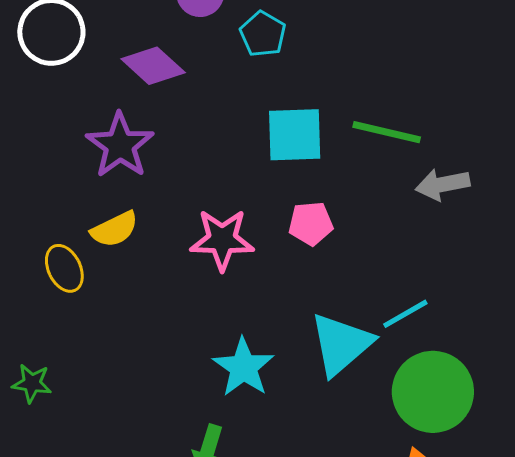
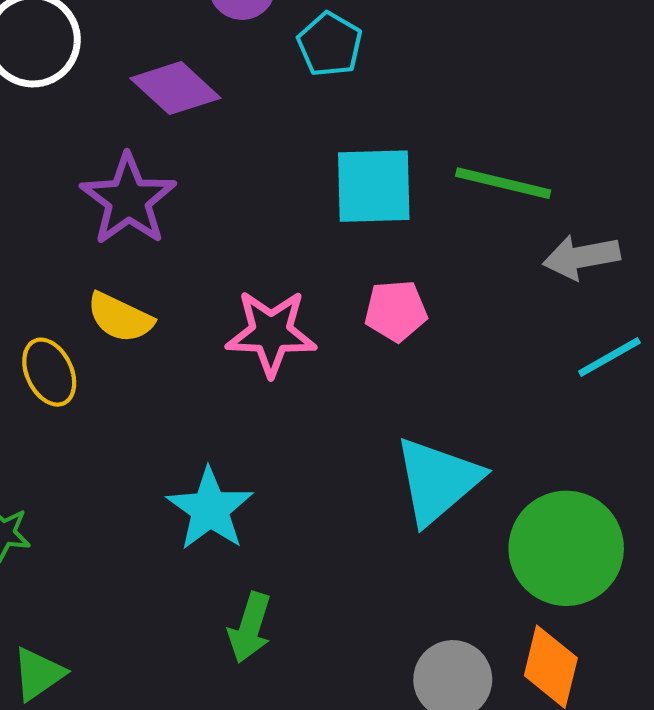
yellow semicircle: (115, 229) -> (120, 318), turned 51
cyan line: (405, 314) -> (609, 357), moved
cyan star: (243, 367) -> (210, 509), moved

